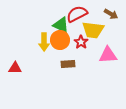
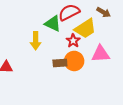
yellow trapezoid: (93, 30) -> (85, 29), turned -40
orange circle: (60, 40) -> (74, 61), moved

